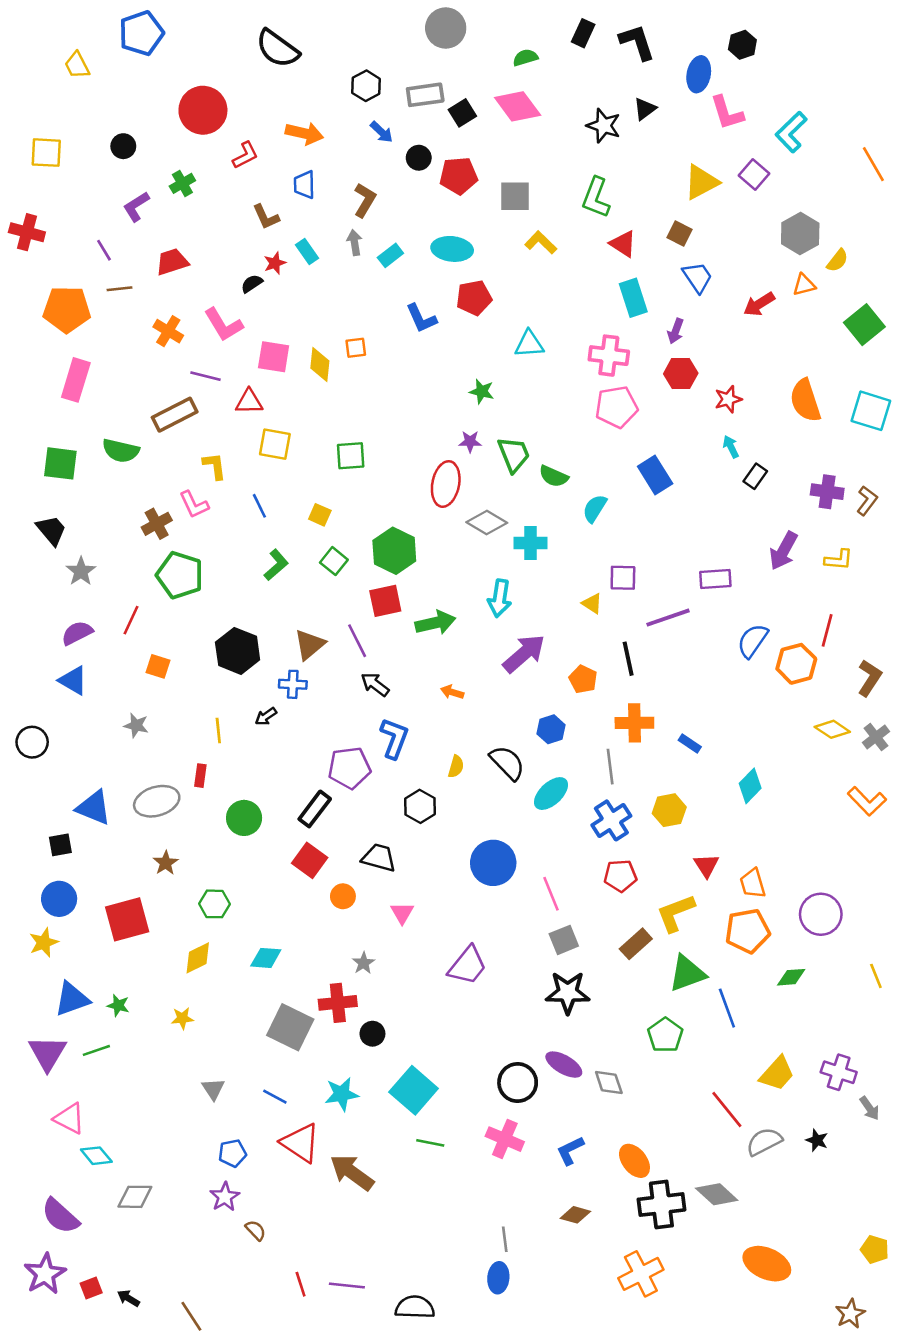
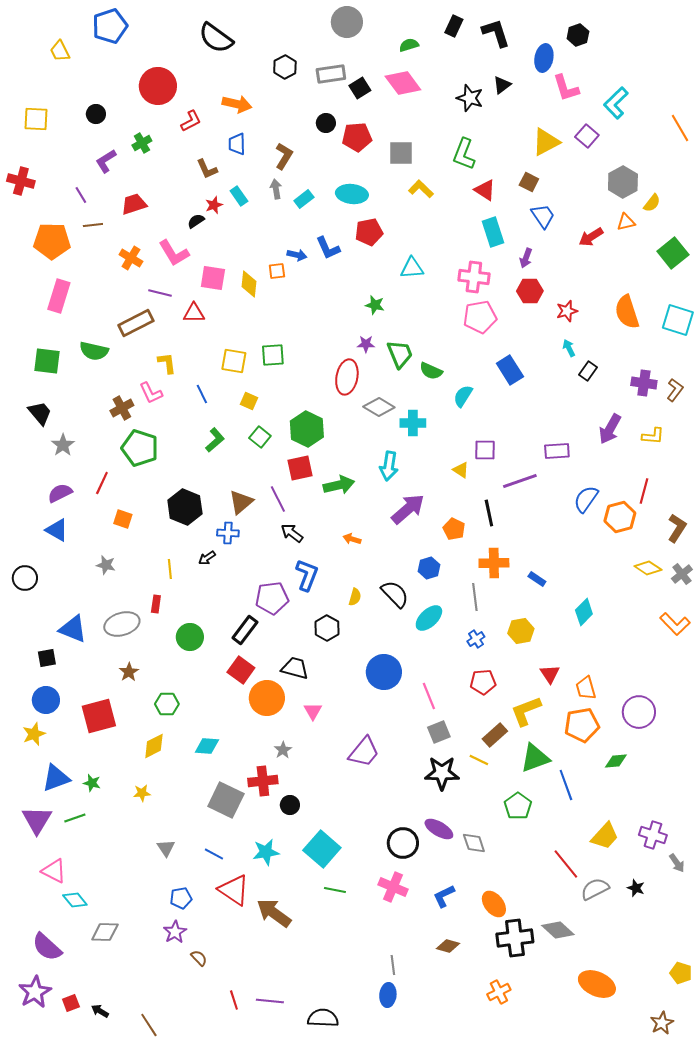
blue arrow: (381, 132) -> (297, 255), moved, turned -30
yellow square: (275, 444) -> (234, 361), moved
blue cross: (611, 820) -> (476, 639), size x0.6
orange circle: (343, 896) -> (267, 698), size x1.8
yellow line: (876, 976) -> (479, 760), moved, turned -42
orange cross: (641, 1274) -> (499, 992), size x0.7

